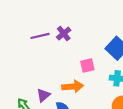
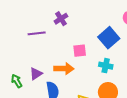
purple line: (40, 36) -> (37, 33), moved

